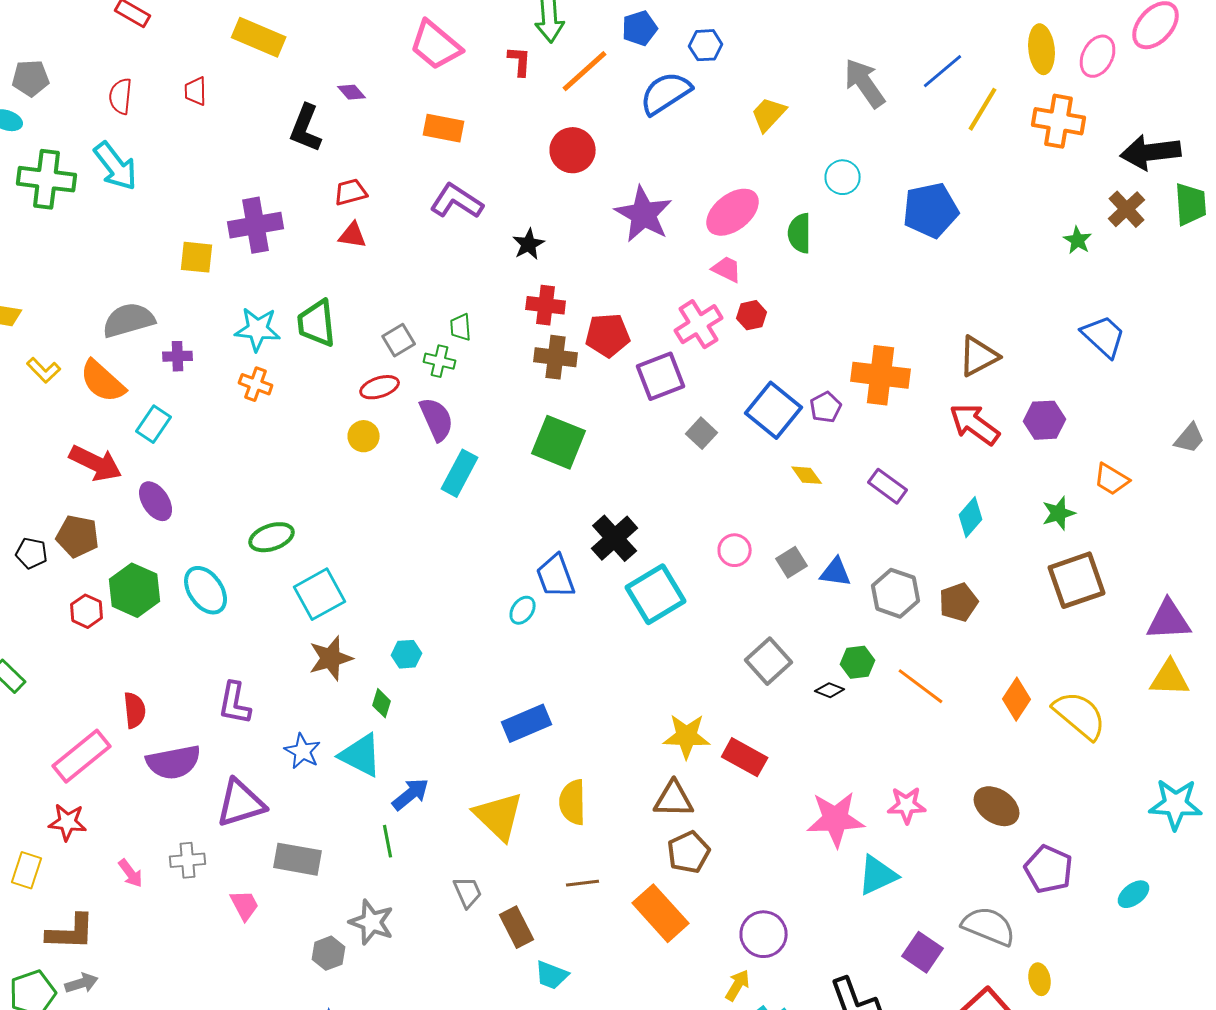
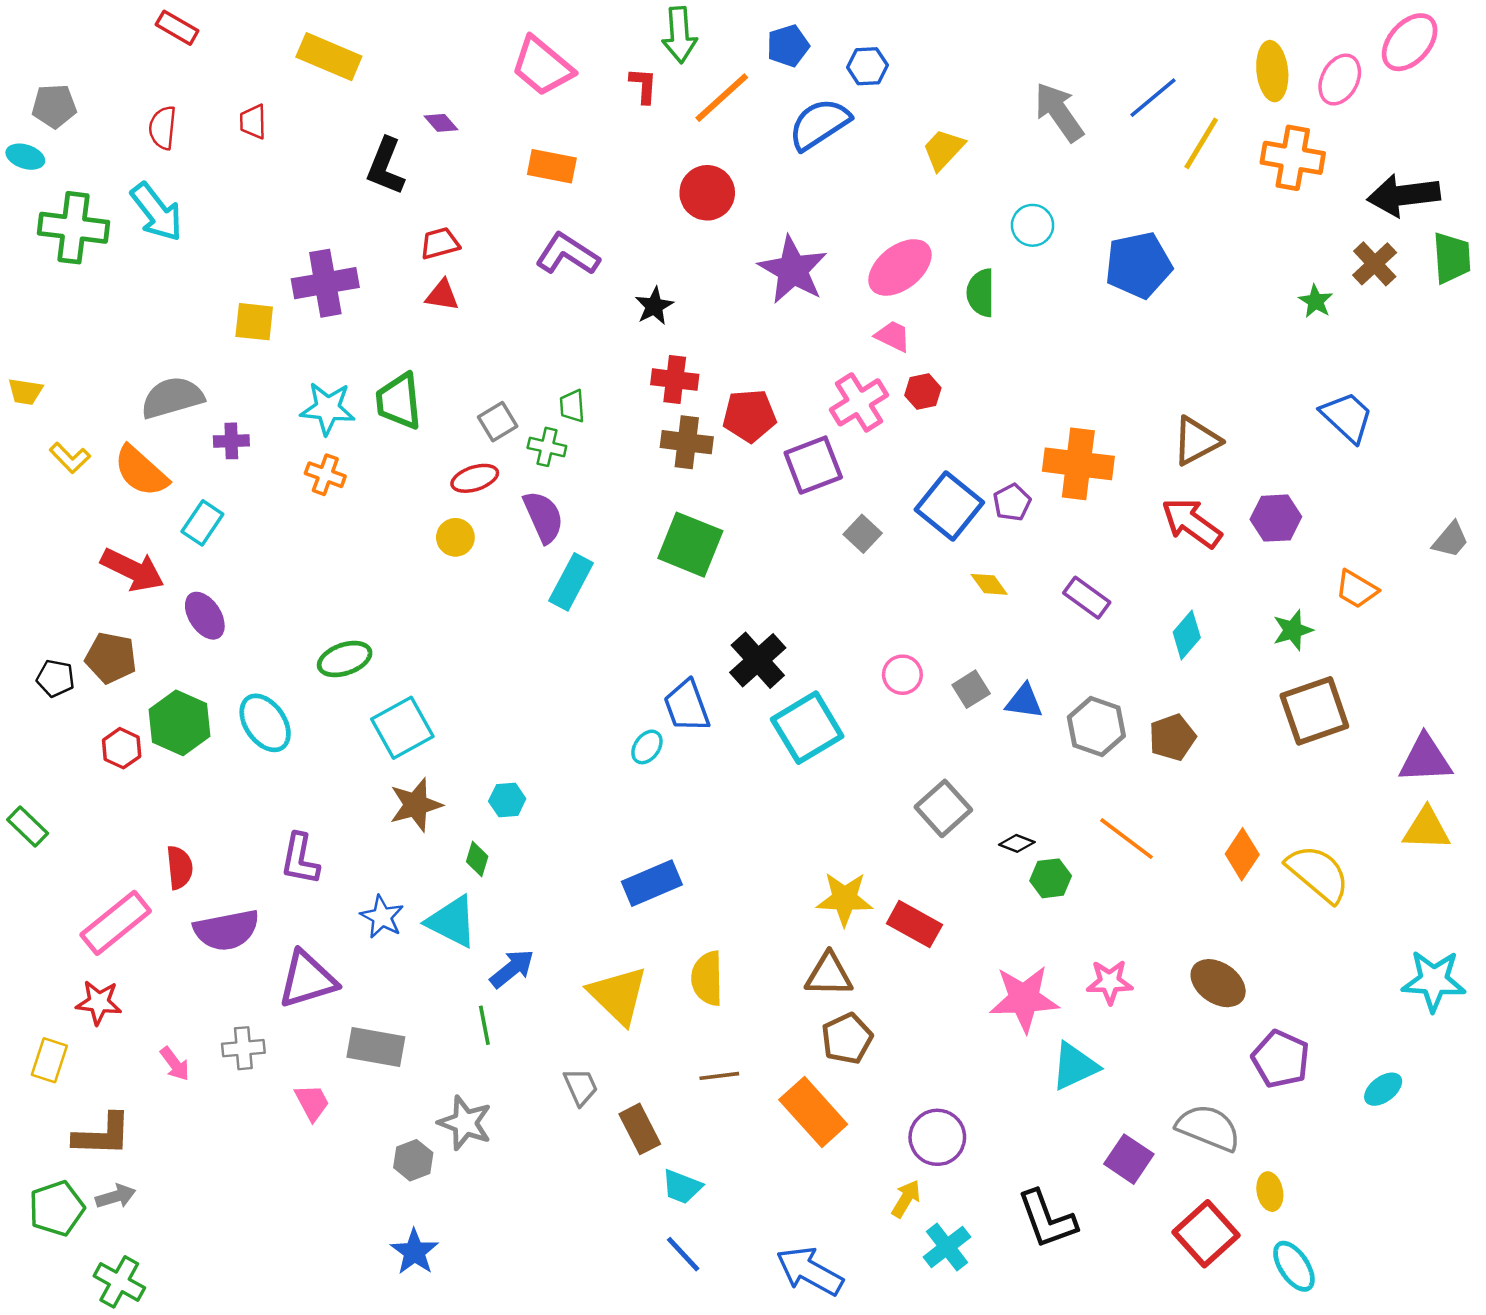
green hexagon: (858, 662) -> (1051, 878), moved

